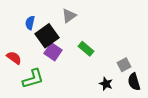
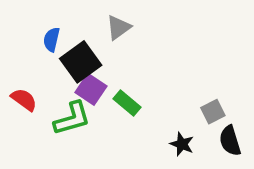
green rectangle: (86, 49) -> (127, 103), moved
green L-shape: (33, 79) -> (72, 118), moved

